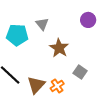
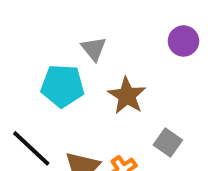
cyan pentagon: (17, 35) -> (62, 86), moved

